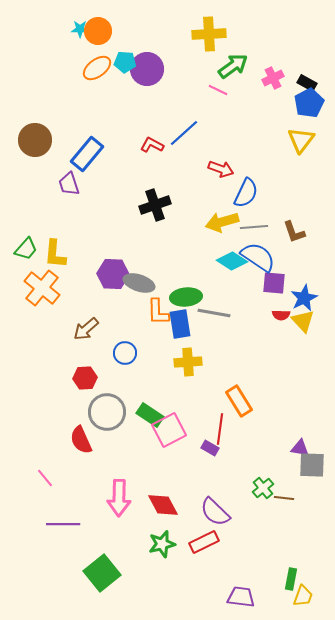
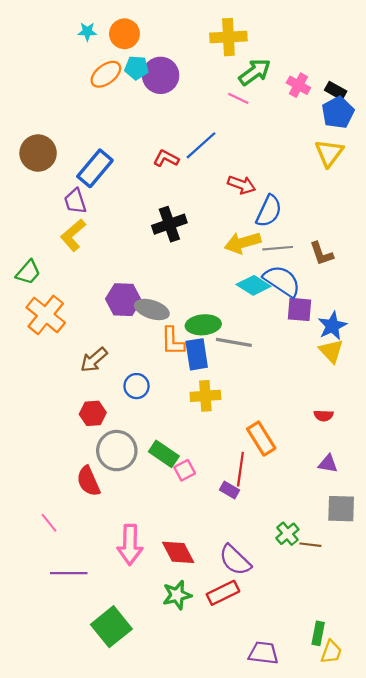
orange circle: (98, 31) -> (124, 34), moved
pink cross: (273, 78) -> (298, 85), turned -35
yellow L-shape: (55, 254) -> (73, 235), moved, turned 44
red semicircle: (281, 315) -> (324, 416), moved
pink square: (169, 430) -> (185, 470), size x0.6
purple triangle: (300, 448) -> (328, 464), moved

